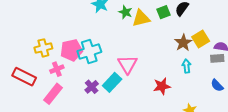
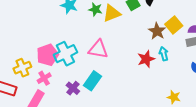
yellow cross: (43, 48) -> (22, 68), moved
pink triangle: (127, 64) -> (98, 49), moved, turned -40
pink cross: (57, 69) -> (44, 78), moved
red star: (162, 86) -> (146, 59), moved

